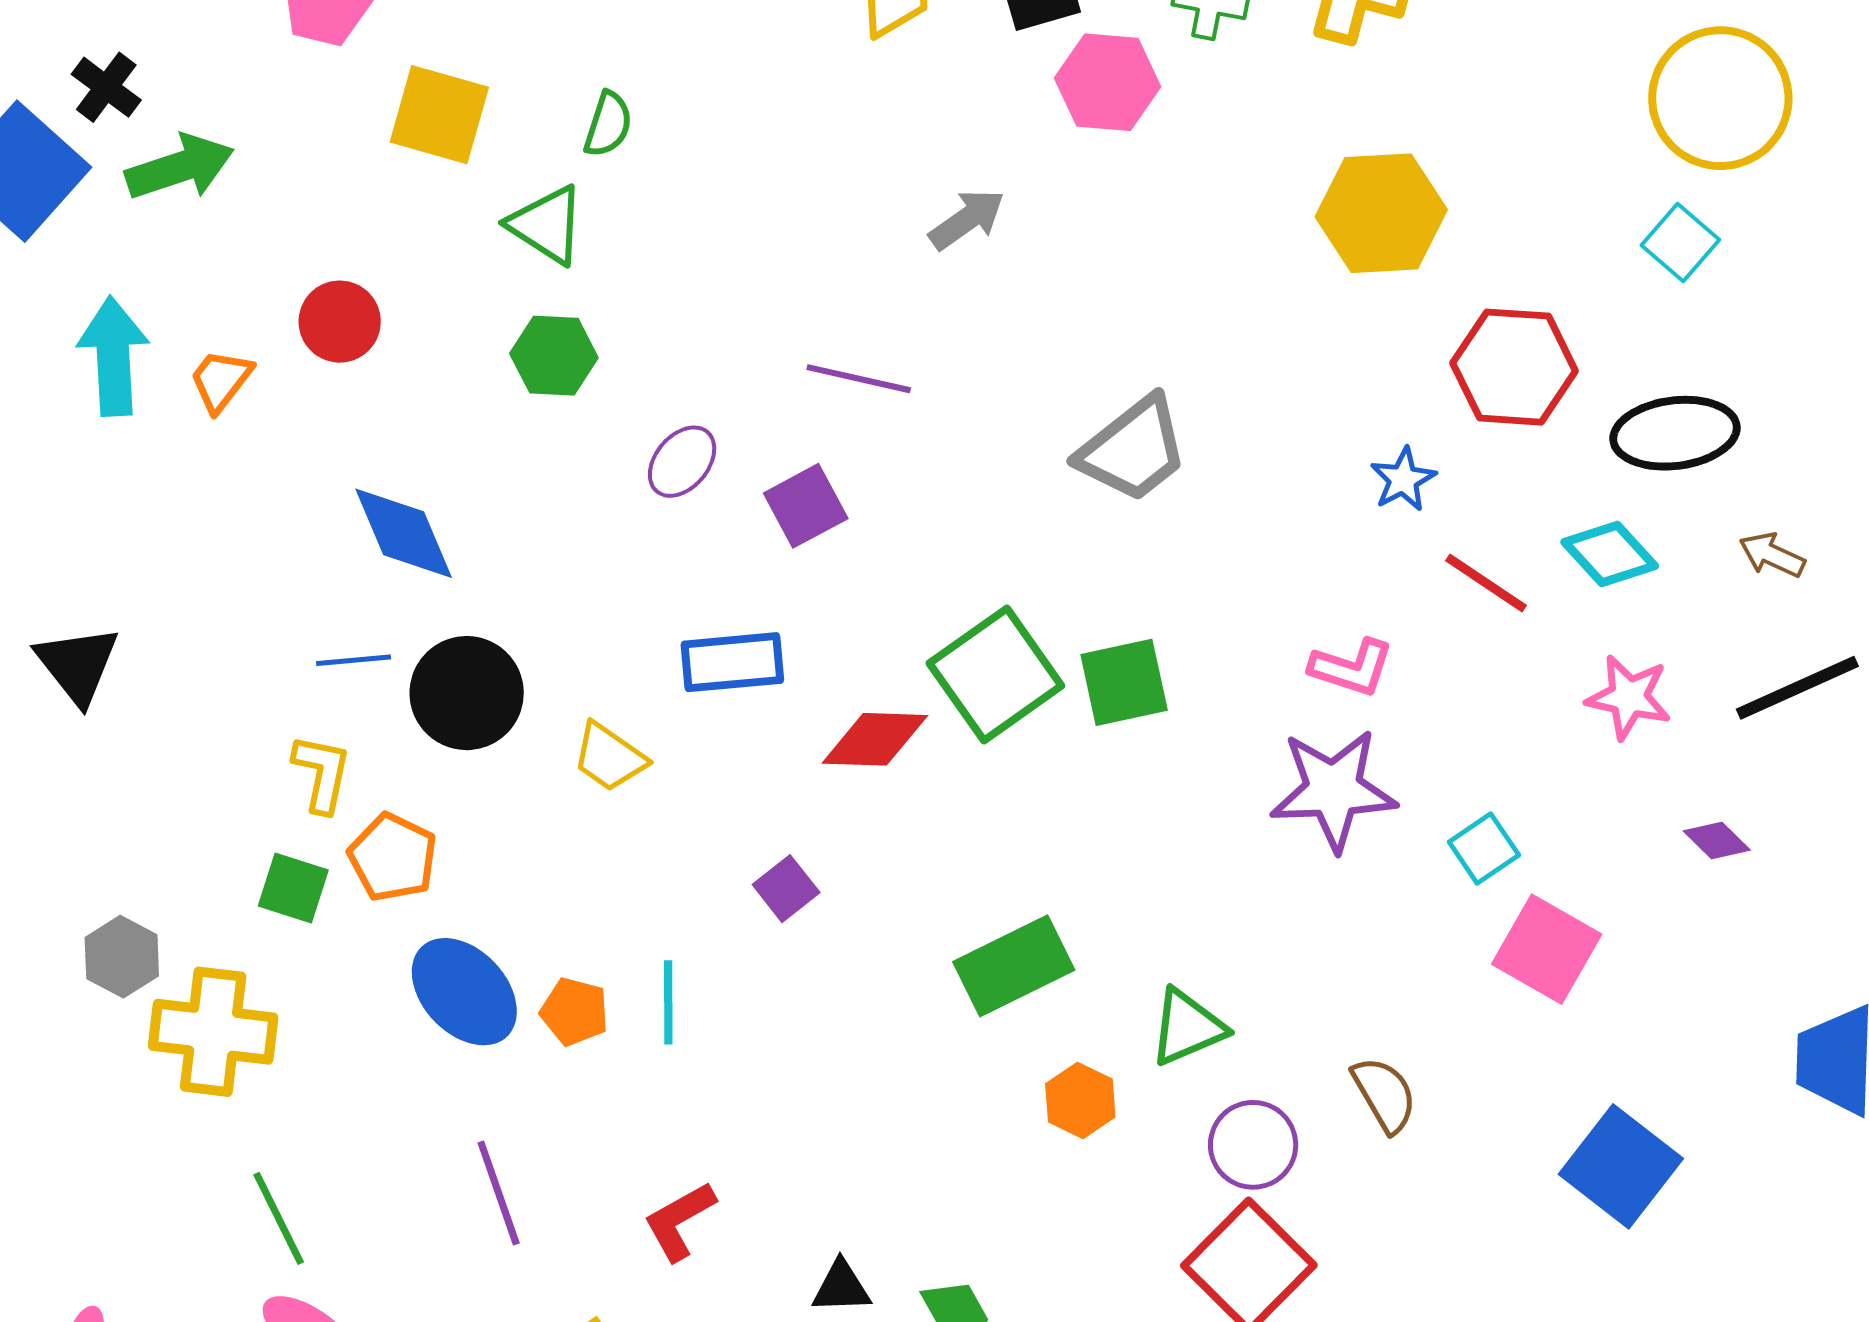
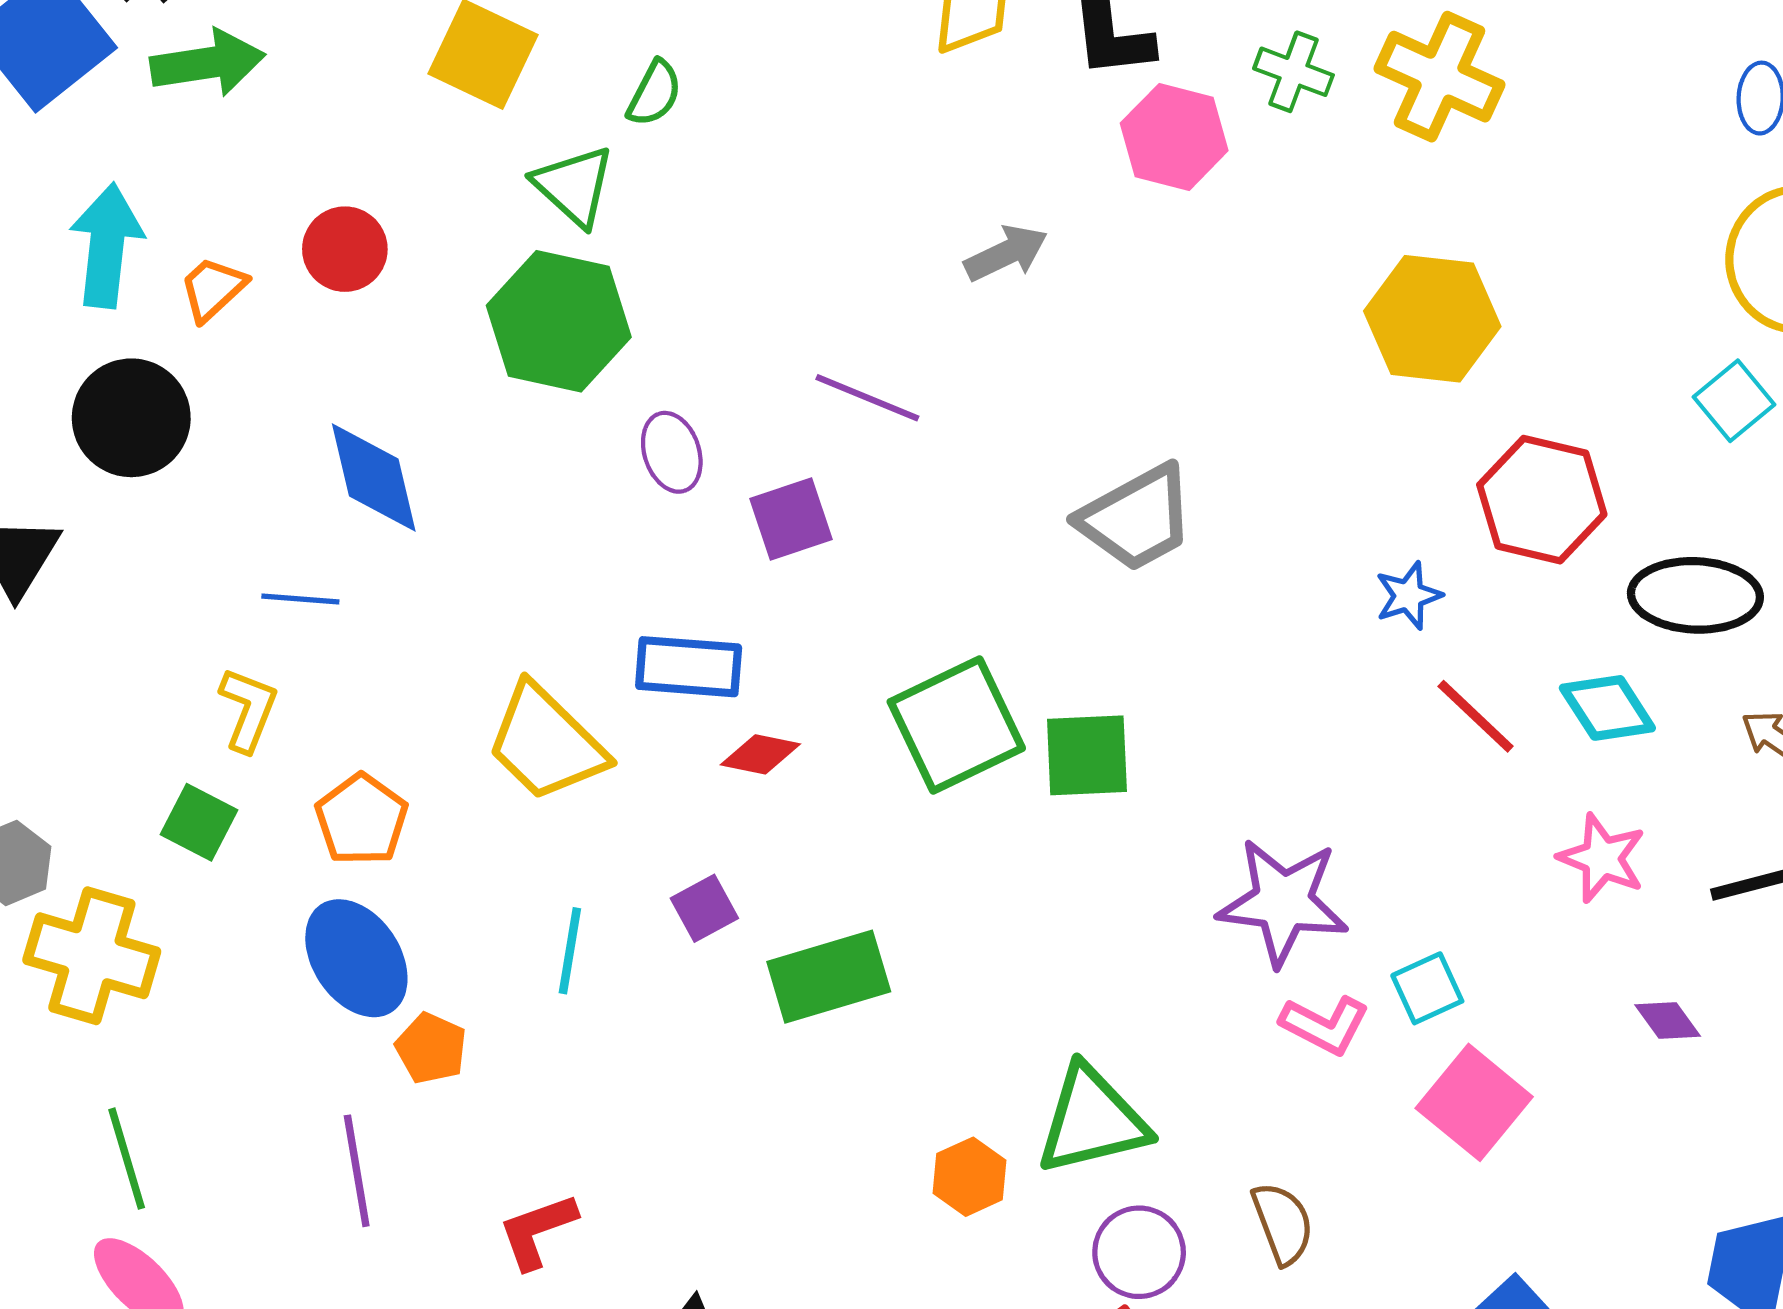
green hexagon: (554, 356) -> (559, 321), size x1.6
purple ellipse: (682, 462) -> (672, 452), turned -68
pink L-shape: (1352, 668) -> (1325, 1025), moved
black circle: (467, 693) -> (131, 418), moved
red diamond: (875, 739) -> (760, 754), moved, size x0.7
yellow trapezoid: (609, 757) -> (546, 743), size x1.6
orange pentagon: (393, 857) -> (362, 820), moved
green rectangle: (1014, 966) -> (829, 977), moved
cyan line: (668, 1002) -> (570, 951), moved
orange pentagon: (575, 1012) -> (431, 1048), moved
green triangle: (1187, 1027) -> (1092, 1120), size x1.4

